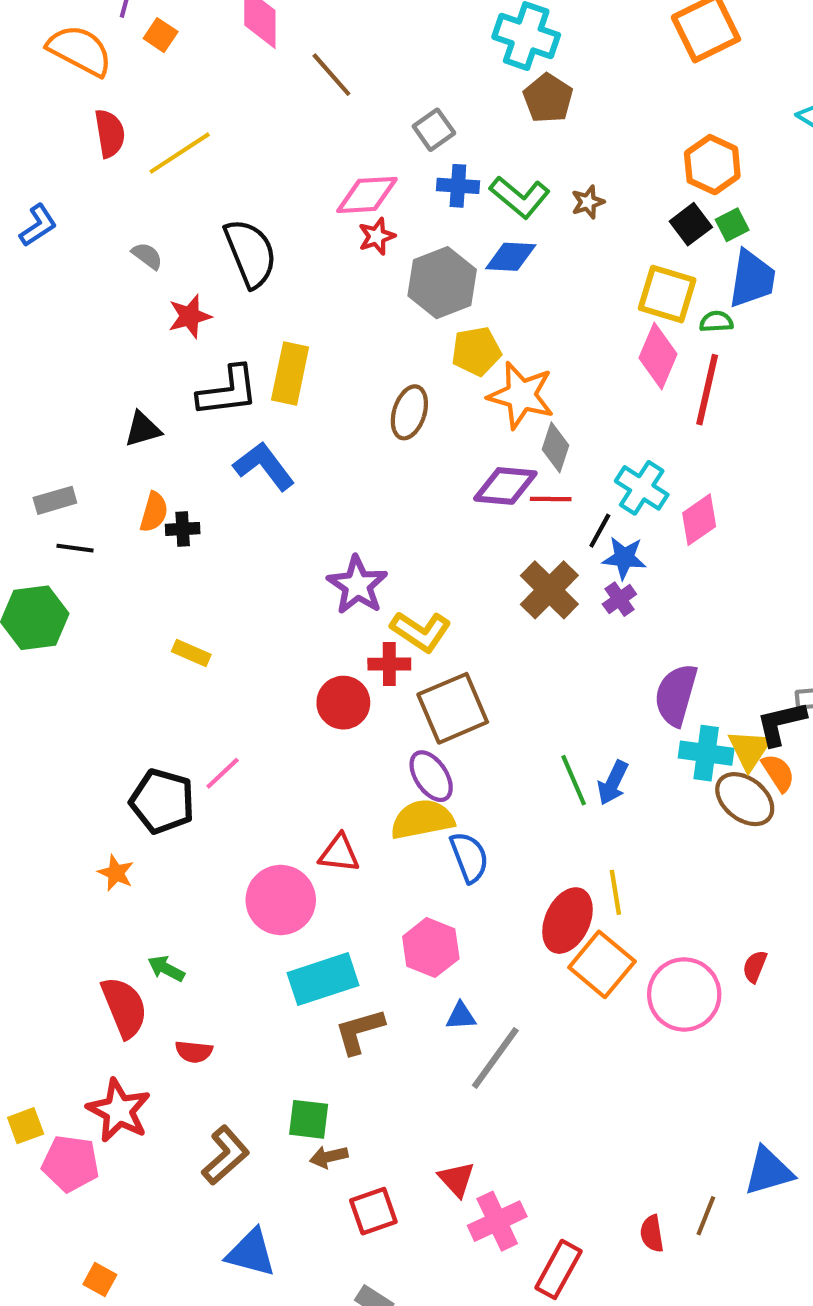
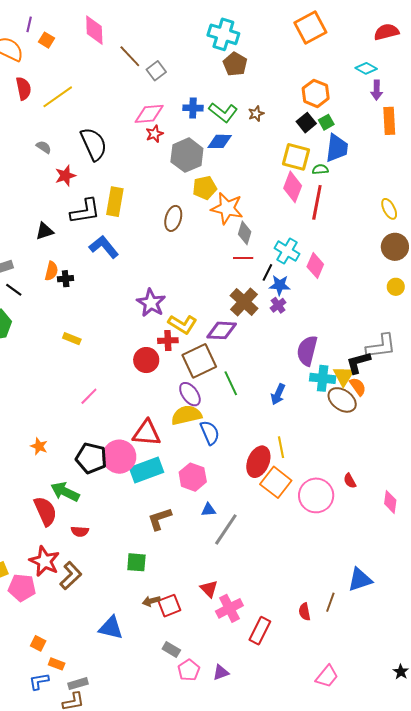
gray square: (434, 130) -> (156, 71), moved
purple diamond: (505, 486) -> (222, 330), moved
pink diamond: (699, 520) -> (315, 265), turned -30
black line: (75, 548) -> (14, 290), turned 30
green line: (574, 780) -> (231, 383), moved
black pentagon: (162, 801) -> (91, 458), moved
red triangle: (339, 853) -> (147, 433), size x1.4
red semicircle: (755, 967) -> (350, 481), turned -49
green arrow: (166, 969) -> (65, 492), size x1.6
cyan rectangle: (323, 979) -> (147, 470), moved
brown L-shape: (226, 1155) -> (71, 576), moved
brown arrow: (329, 1157) -> (151, 601), moved

